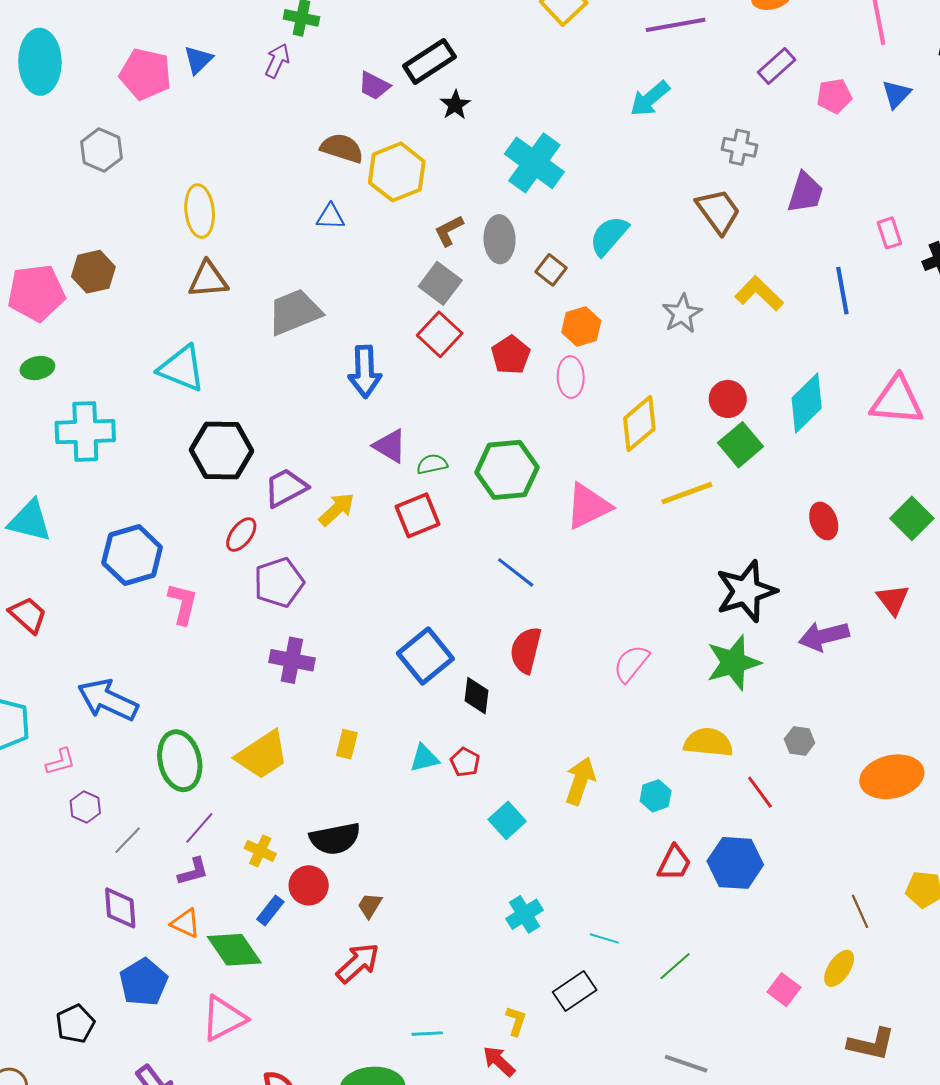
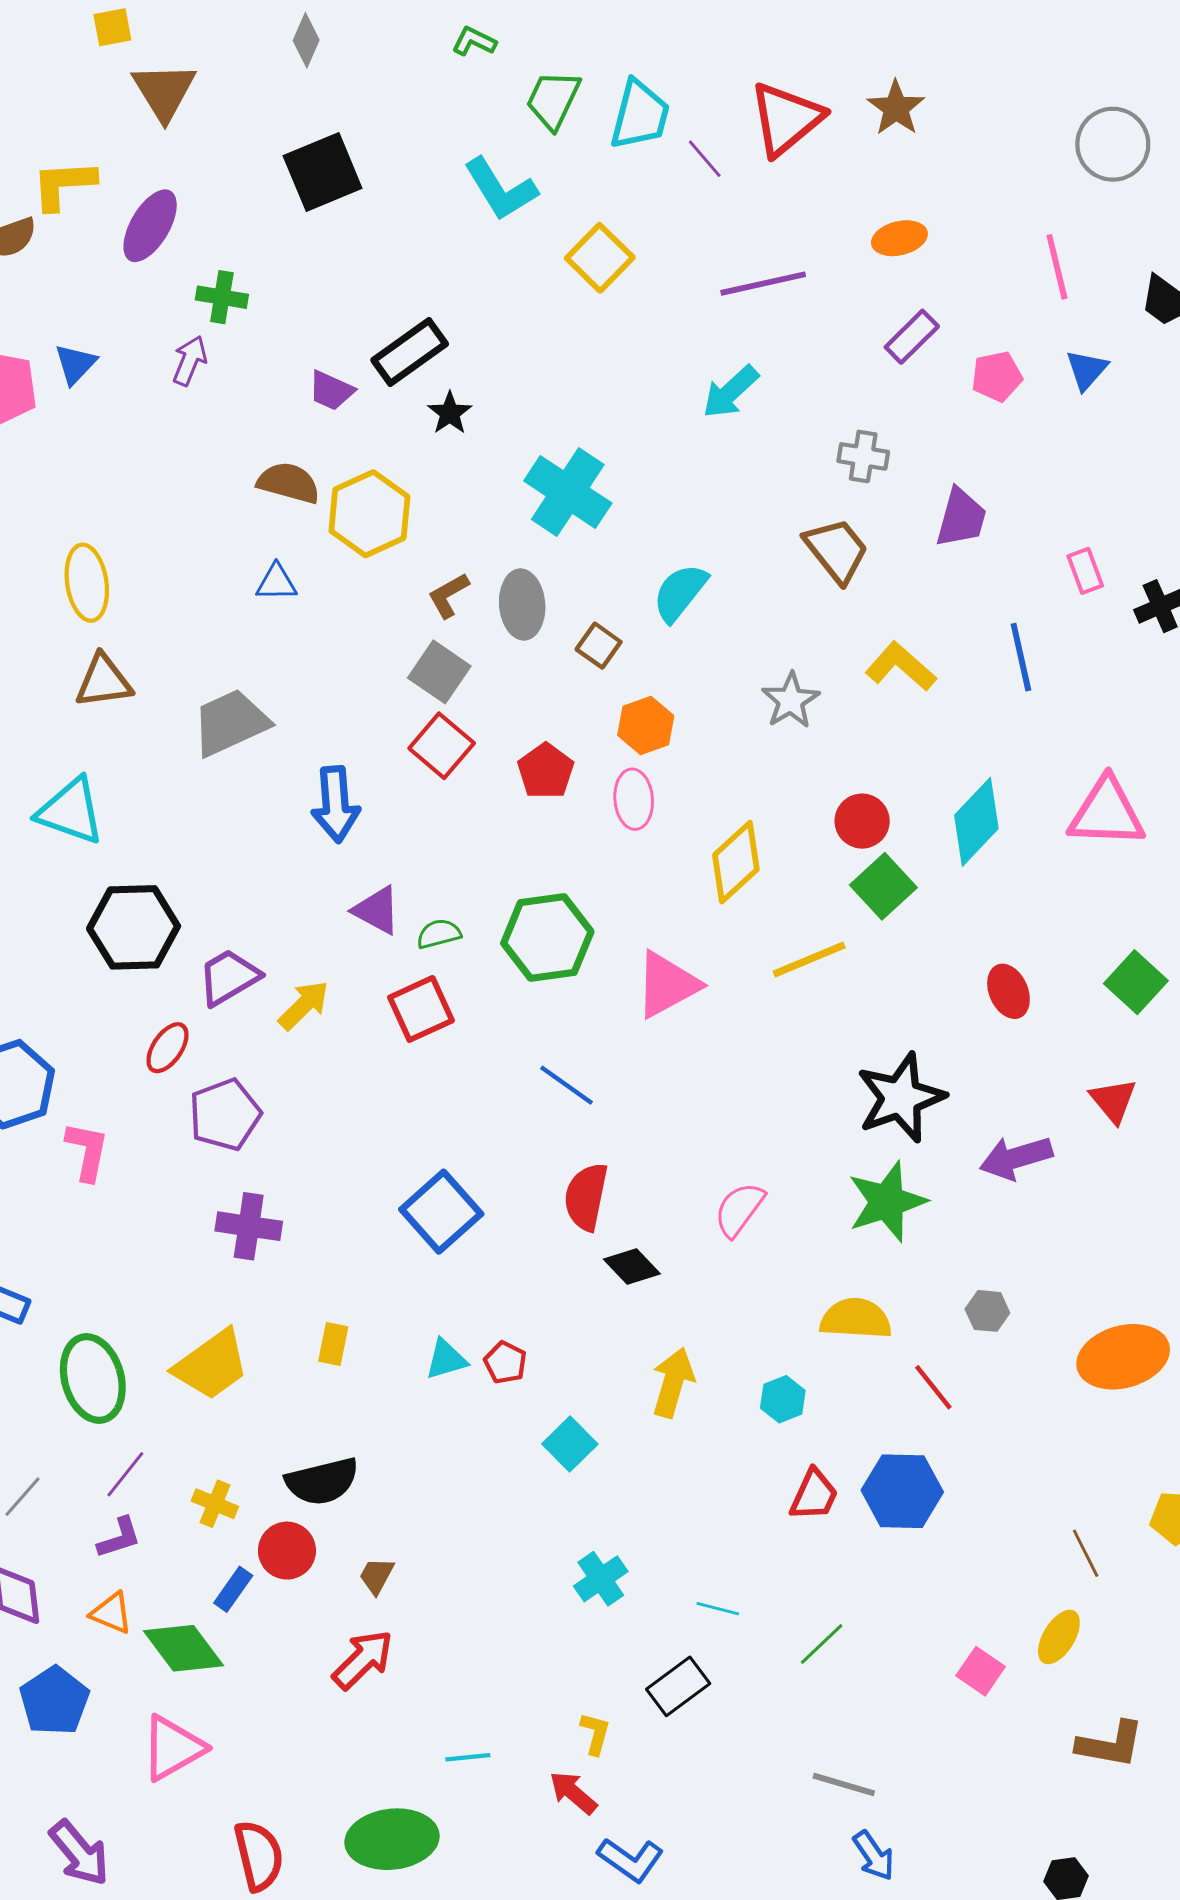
black diamond: (476, 696) -> (632, 1266), moved, turned -48

